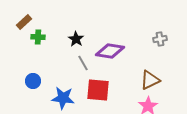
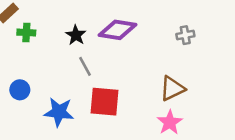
purple diamond: (110, 51) -> (118, 30), moved

